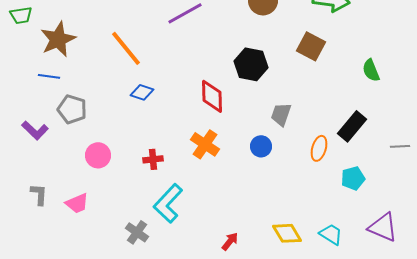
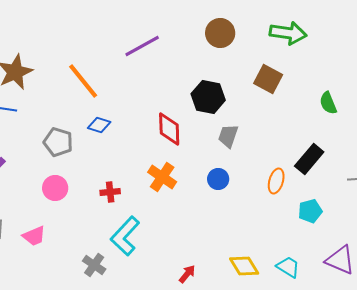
gray pentagon: (72, 109) -> (58, 142), moved
gray trapezoid: (281, 114) -> (228, 136), moved

